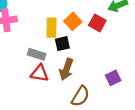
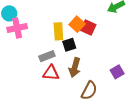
red square: (97, 23) -> (88, 28), moved
gray rectangle: (37, 54) -> (47, 56), turned -35

